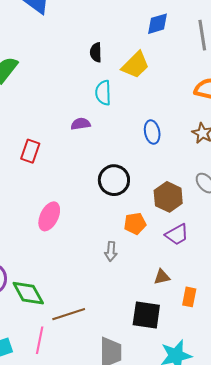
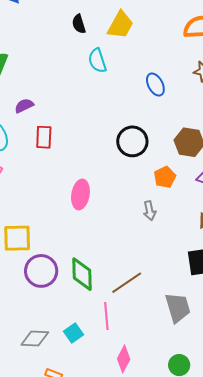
purple semicircle: (81, 124) -> (24, 106), moved
green diamond: (28, 293) -> (82, 274), turned 44

